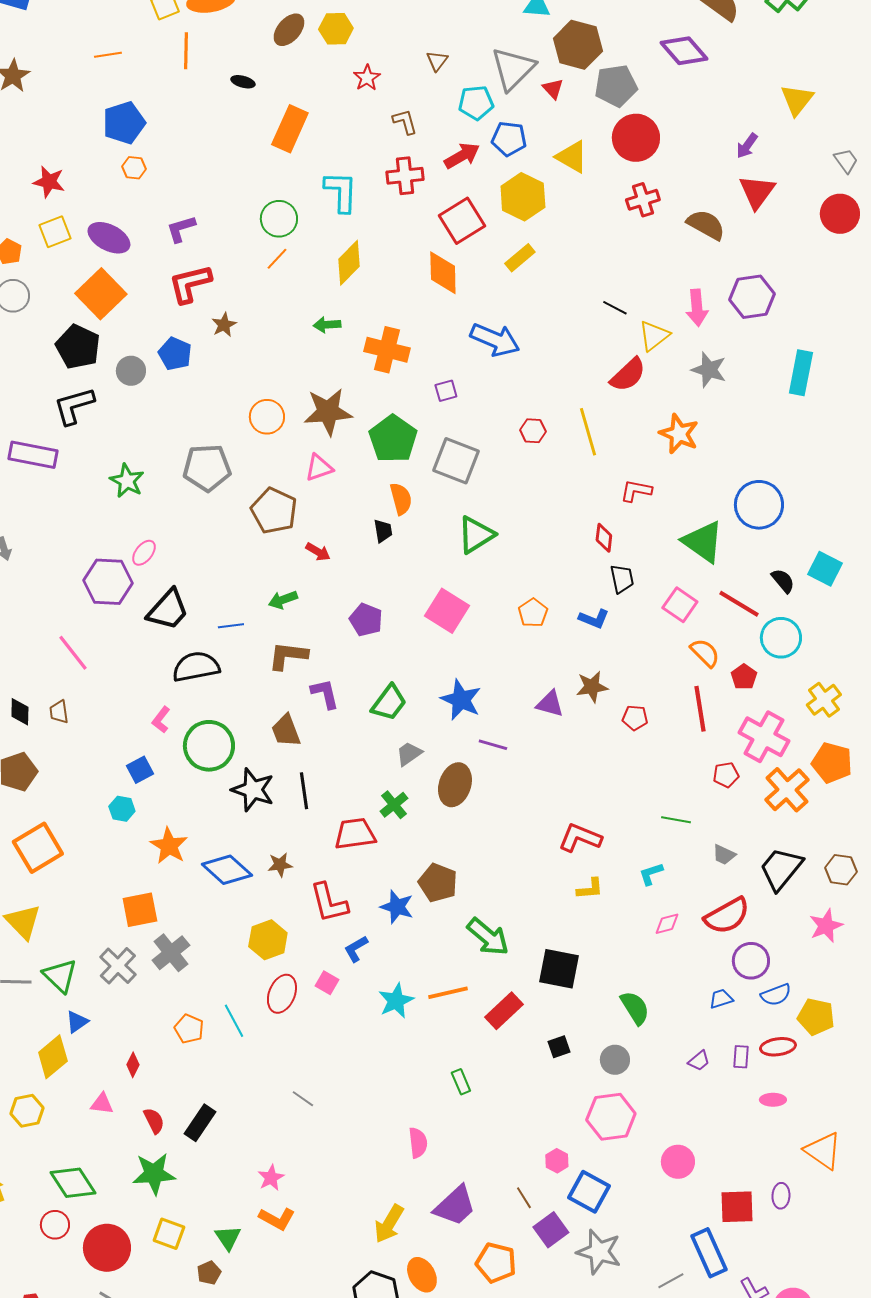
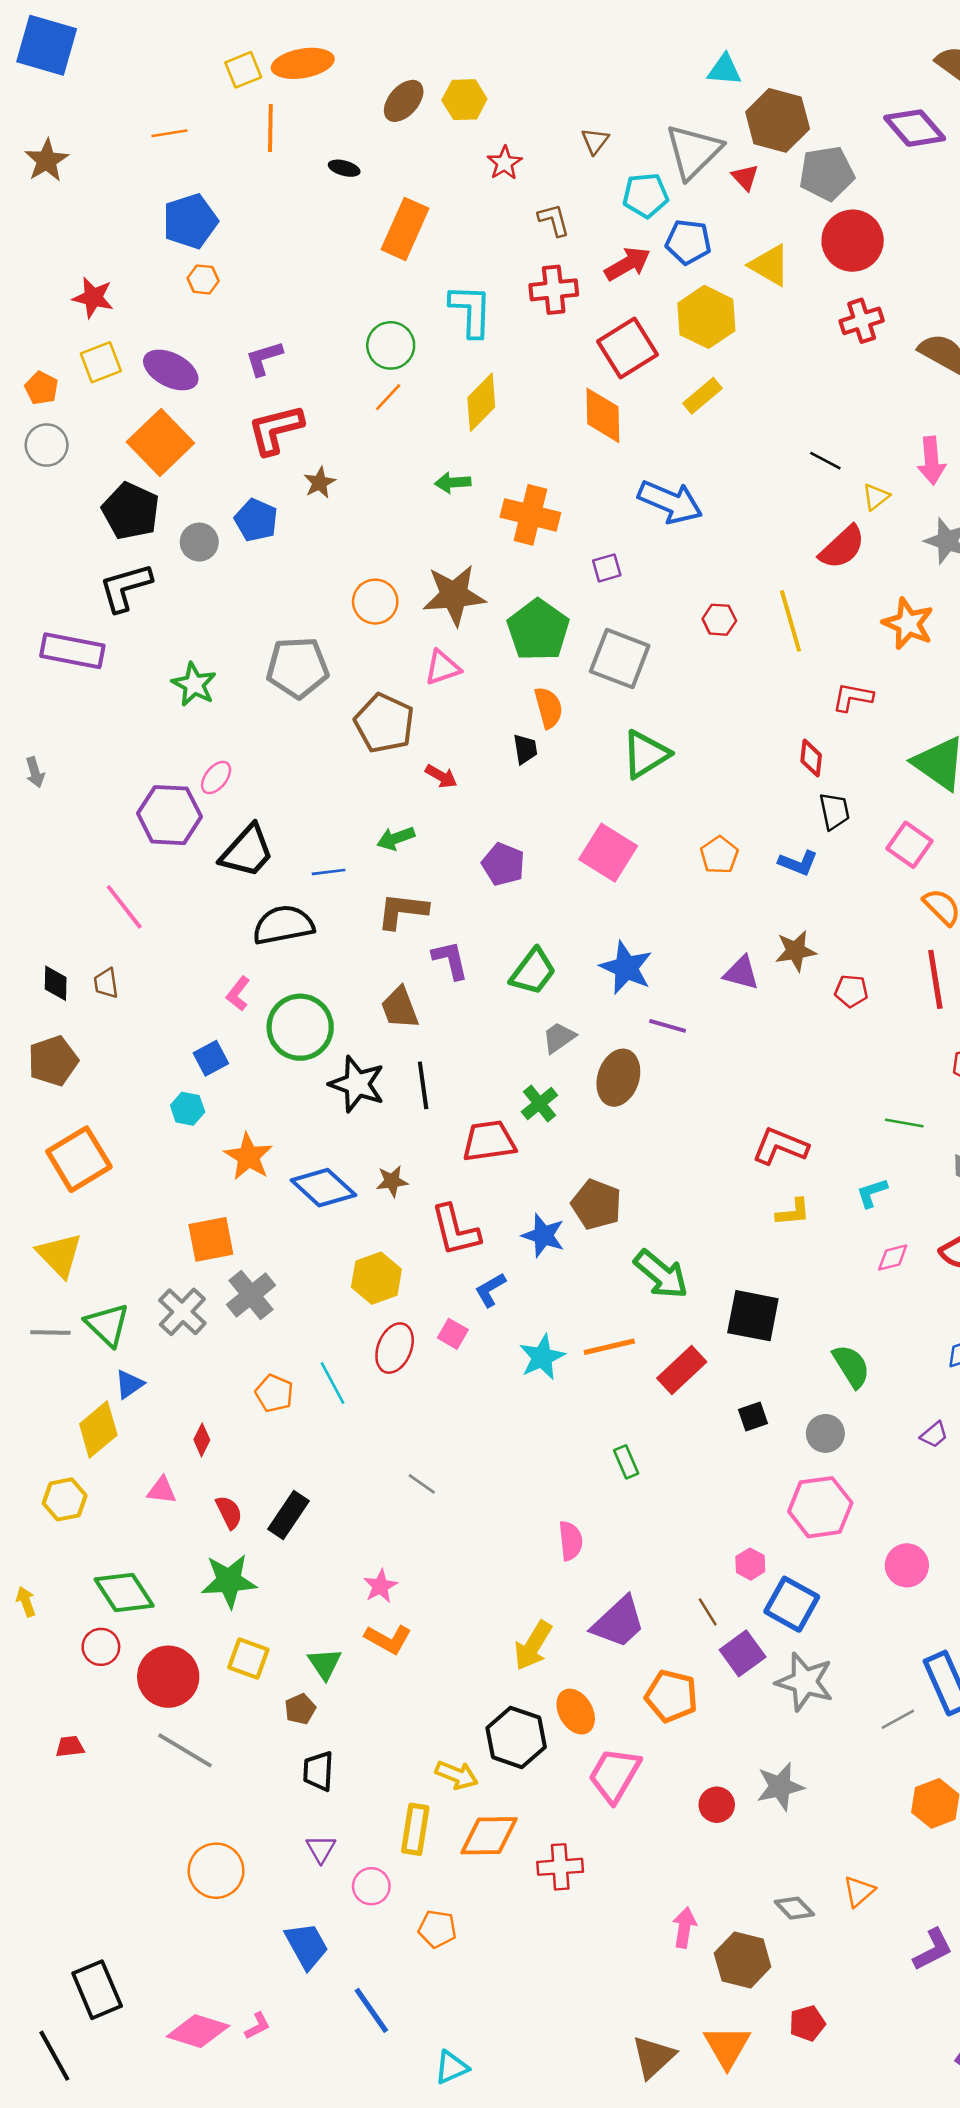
yellow triangle: (654, 336) -> (876, 497), size x0.7

